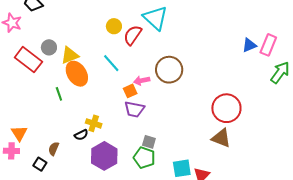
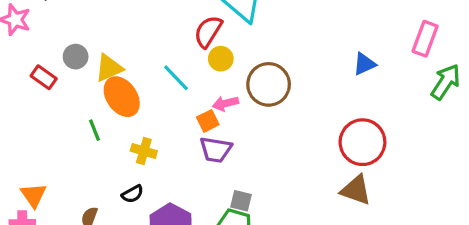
yellow circle: (114, 26) -> (221, 59), moved
blue triangle: (249, 45) -> (364, 64), moved
red rectangle: (28, 60) -> (44, 77), size x0.6
yellow cross: (94, 123) -> (144, 151), moved

